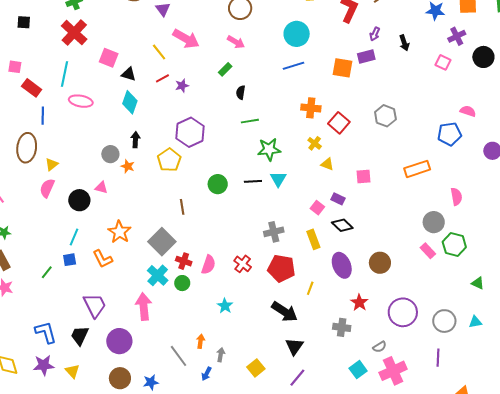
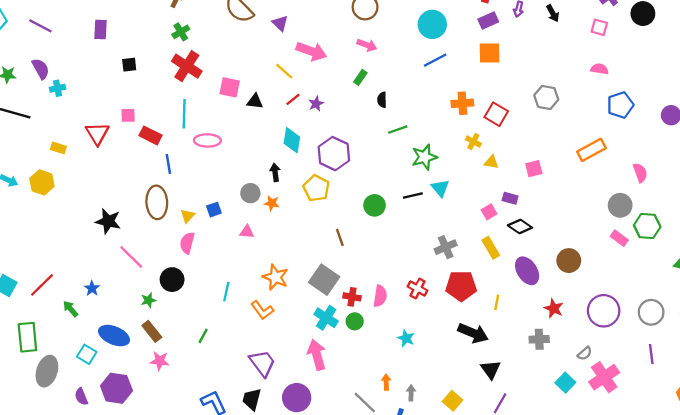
purple rectangle: (366, 56) -> (488, 20), moved
cyan diamond: (130, 102) -> (292, 140), moved
pink semicircle: (468, 111) -> (599, 69), moved
black circle: (79, 200) -> (172, 280), moved
pink square: (317, 208) -> (489, 212), turned 32
blue square: (70, 260) -> (214, 210), moved

